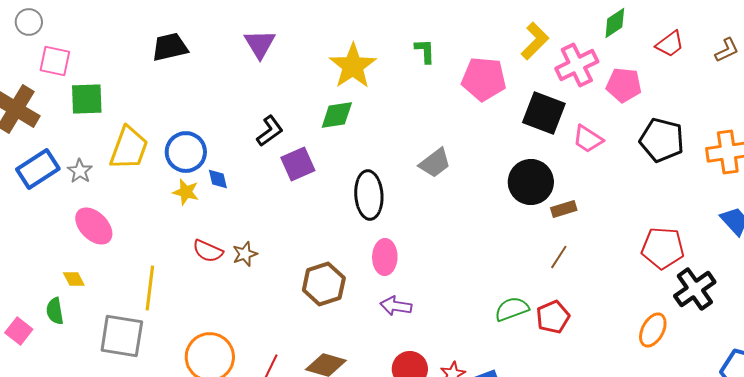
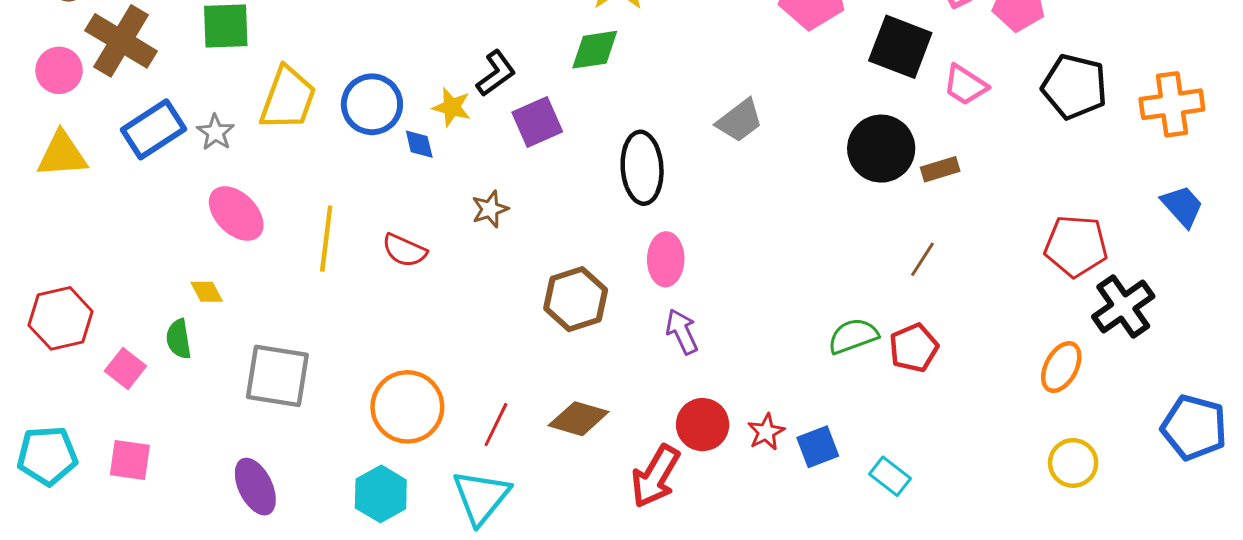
yellow star: (186, 192) -> (452, 107), moved
brown rectangle: (564, 209) -> (940, 169), moved
brown star: (245, 254) -> (490, 209), moved
yellow line: (150, 288) -> (326, 239), moved
purple arrow: (396, 306) -> (682, 332), turned 56

